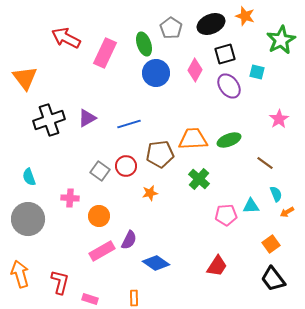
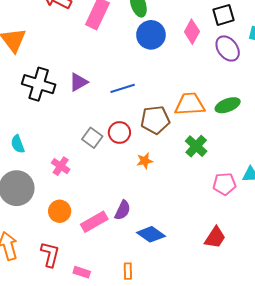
black cross: (49, 120) -> (39, 84), turned 36
pink cross: (70, 198) -> (61, 166), turned 30
orange circle: (99, 216) -> (60, 211), moved

